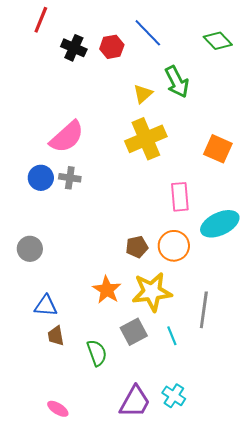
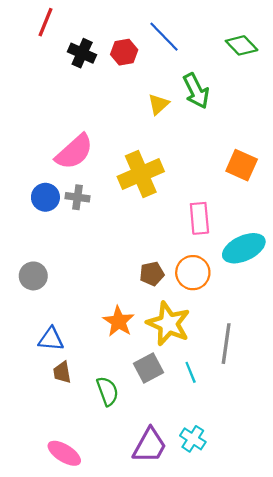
yellow cross: (146, 139) -> (141, 174), moved
yellow star: (152, 292) -> (168, 324), turned 30
pink ellipse: (58, 409) -> (64, 453), size x1.4

